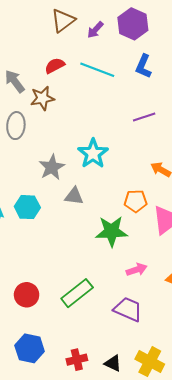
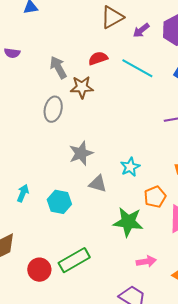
cyan star: (93, 154) -> (130, 167), moved, size x0.7
orange pentagon: (136, 201) -> (155, 197), turned -30
cyan hexagon: (27, 207) -> (59, 202), moved
green rectangle: (77, 293) -> (74, 260), moved

